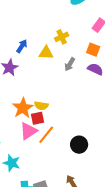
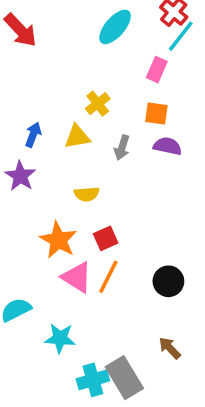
yellow semicircle: (41, 106) -> (87, 194), moved
red square: (37, 118) -> (106, 238), moved
pink triangle: (28, 131) -> (77, 277), turned -42

